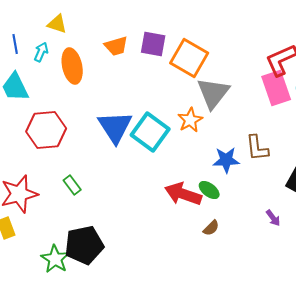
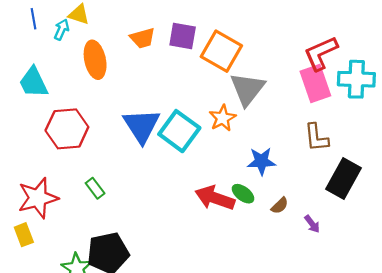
blue line: (15, 44) -> (33, 19), moved
cyan arrow: (41, 52) -> (62, 30), moved
brown L-shape: (257, 148) -> (316, 138), moved
brown semicircle: (211, 228) -> (280, 206), moved

